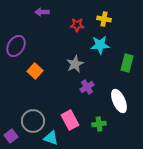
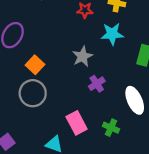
gray circle: (33, 121) -> (33, 93), moved
green cross: (99, 124) -> (111, 128), turned 32

